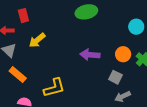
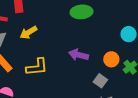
yellow L-shape: (54, 88) -> (37, 67), moved

